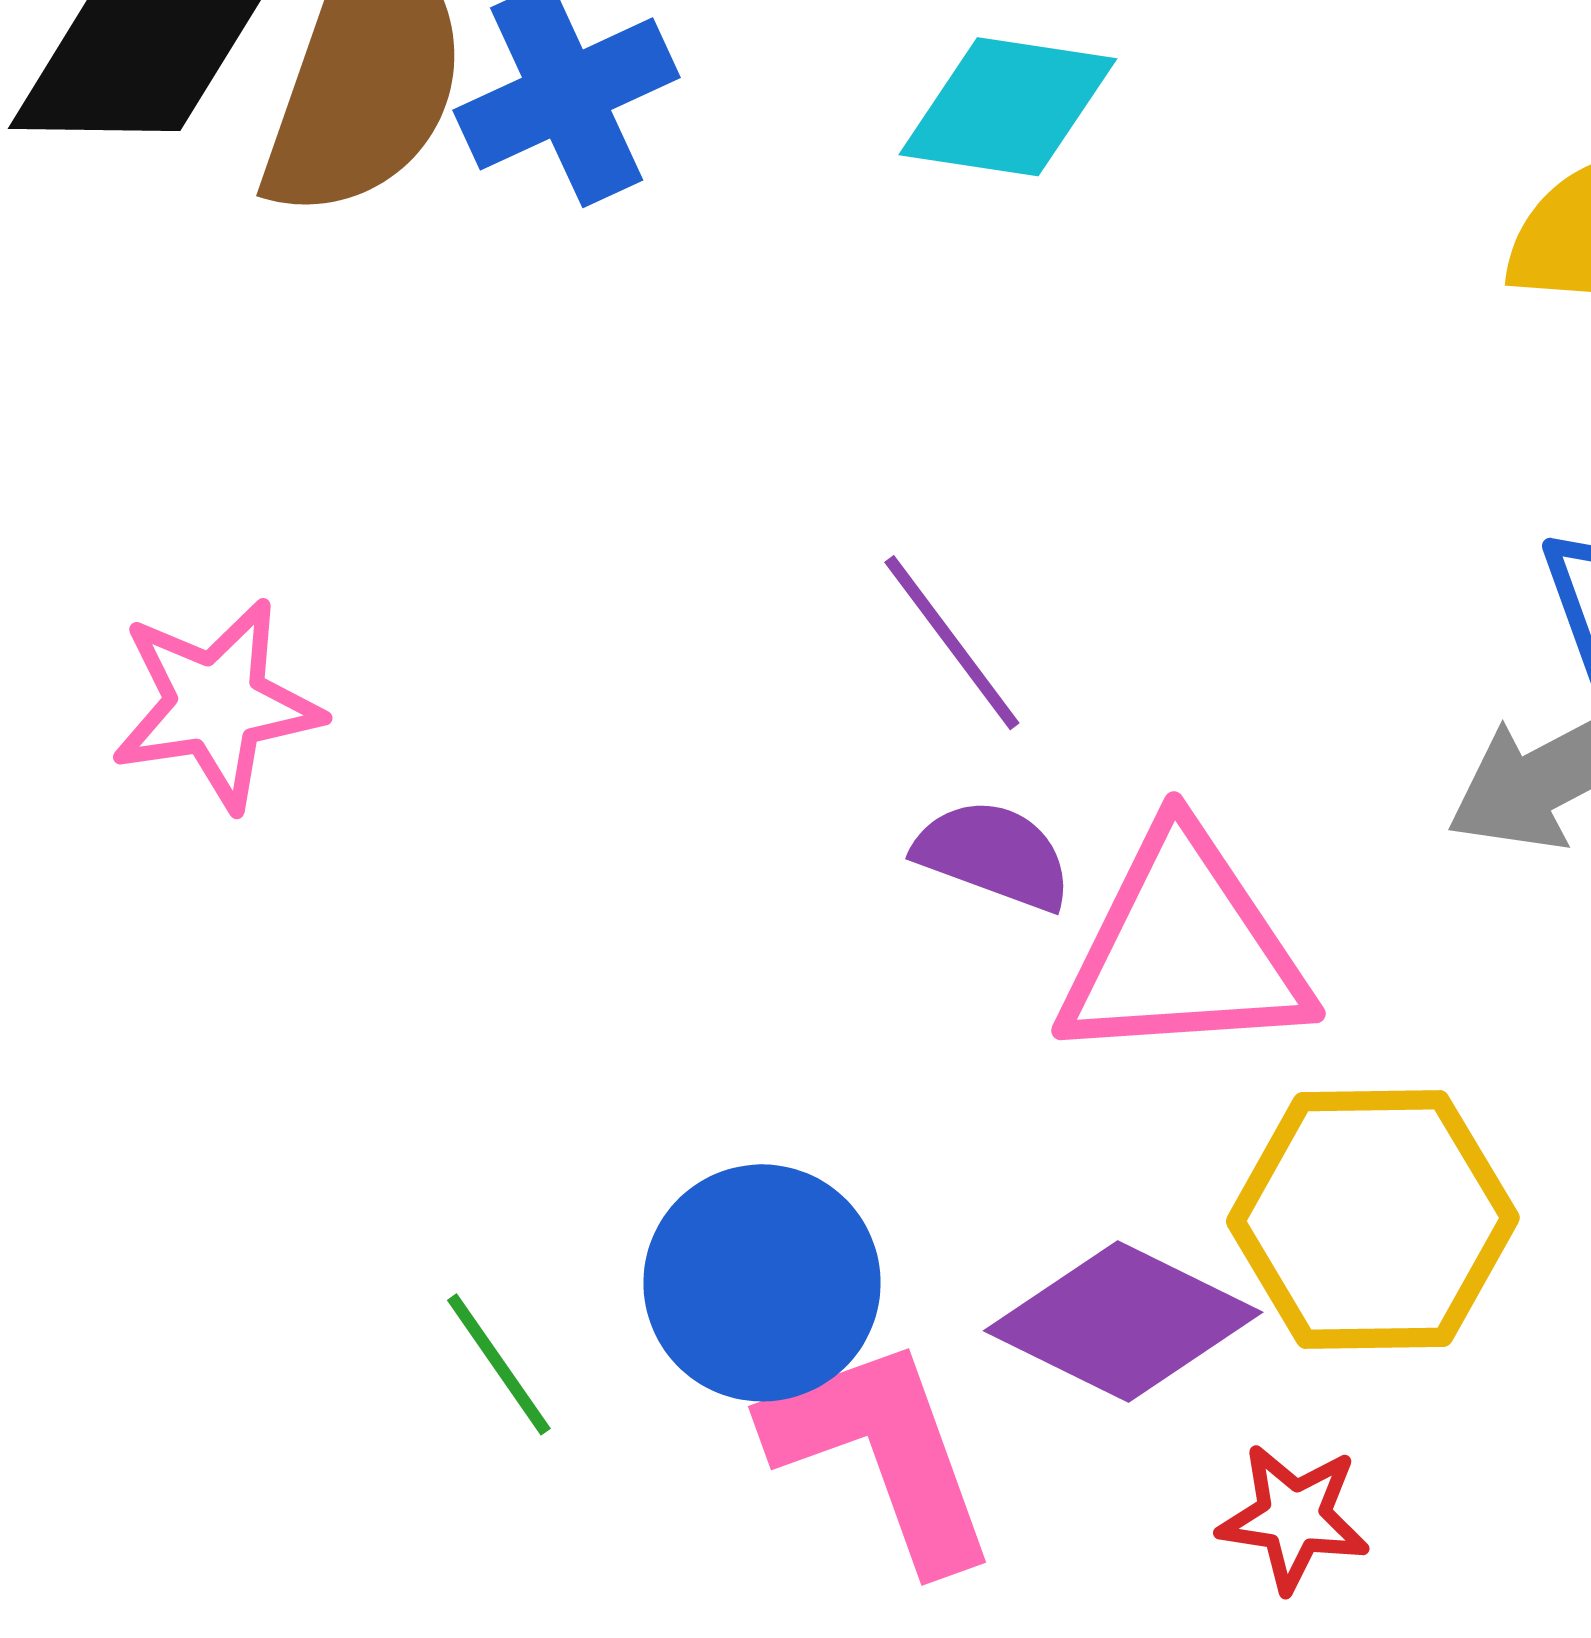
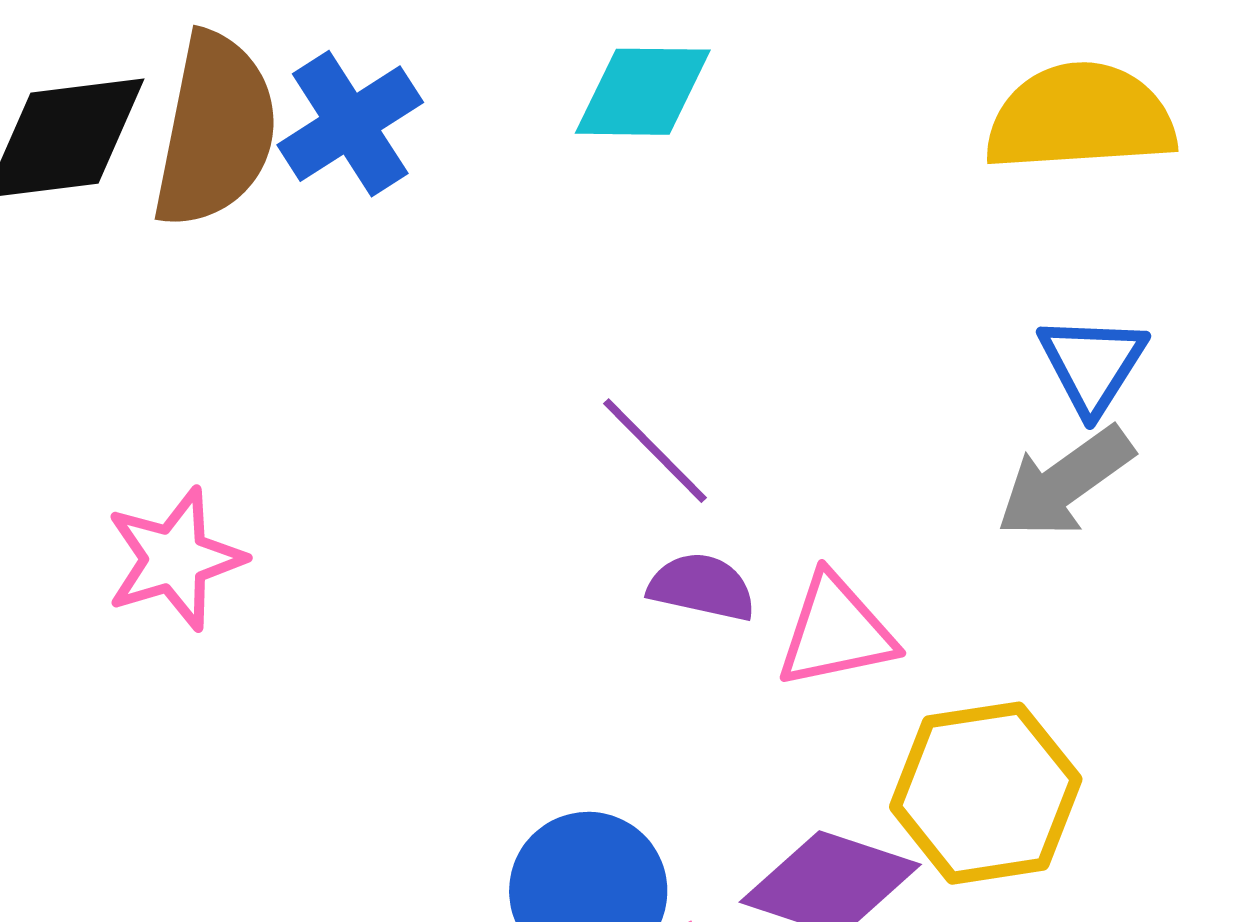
pink triangle: (1184, 948) -> (836, 631), size x0.7

